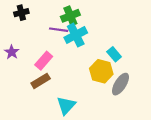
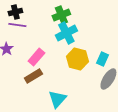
purple line: (59, 30) -> (17, 25), moved
cyan rectangle: (114, 54) -> (102, 59), moved, turned 64
yellow hexagon: (101, 71) -> (77, 59), moved

